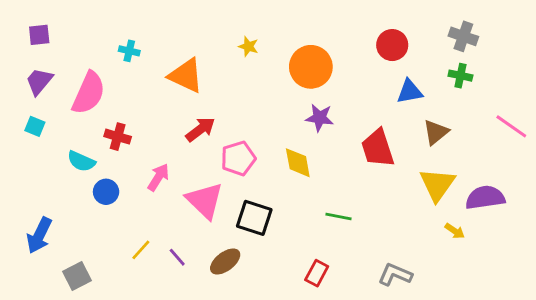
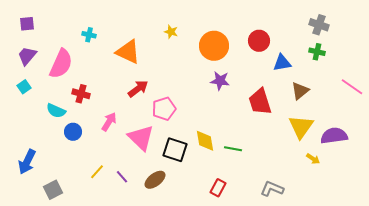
red circle: (392, 45) -> (259, 41), moved
cyan square: (35, 126) -> (24, 87), turned 32
yellow diamond: (298, 163) -> (205, 141), moved

